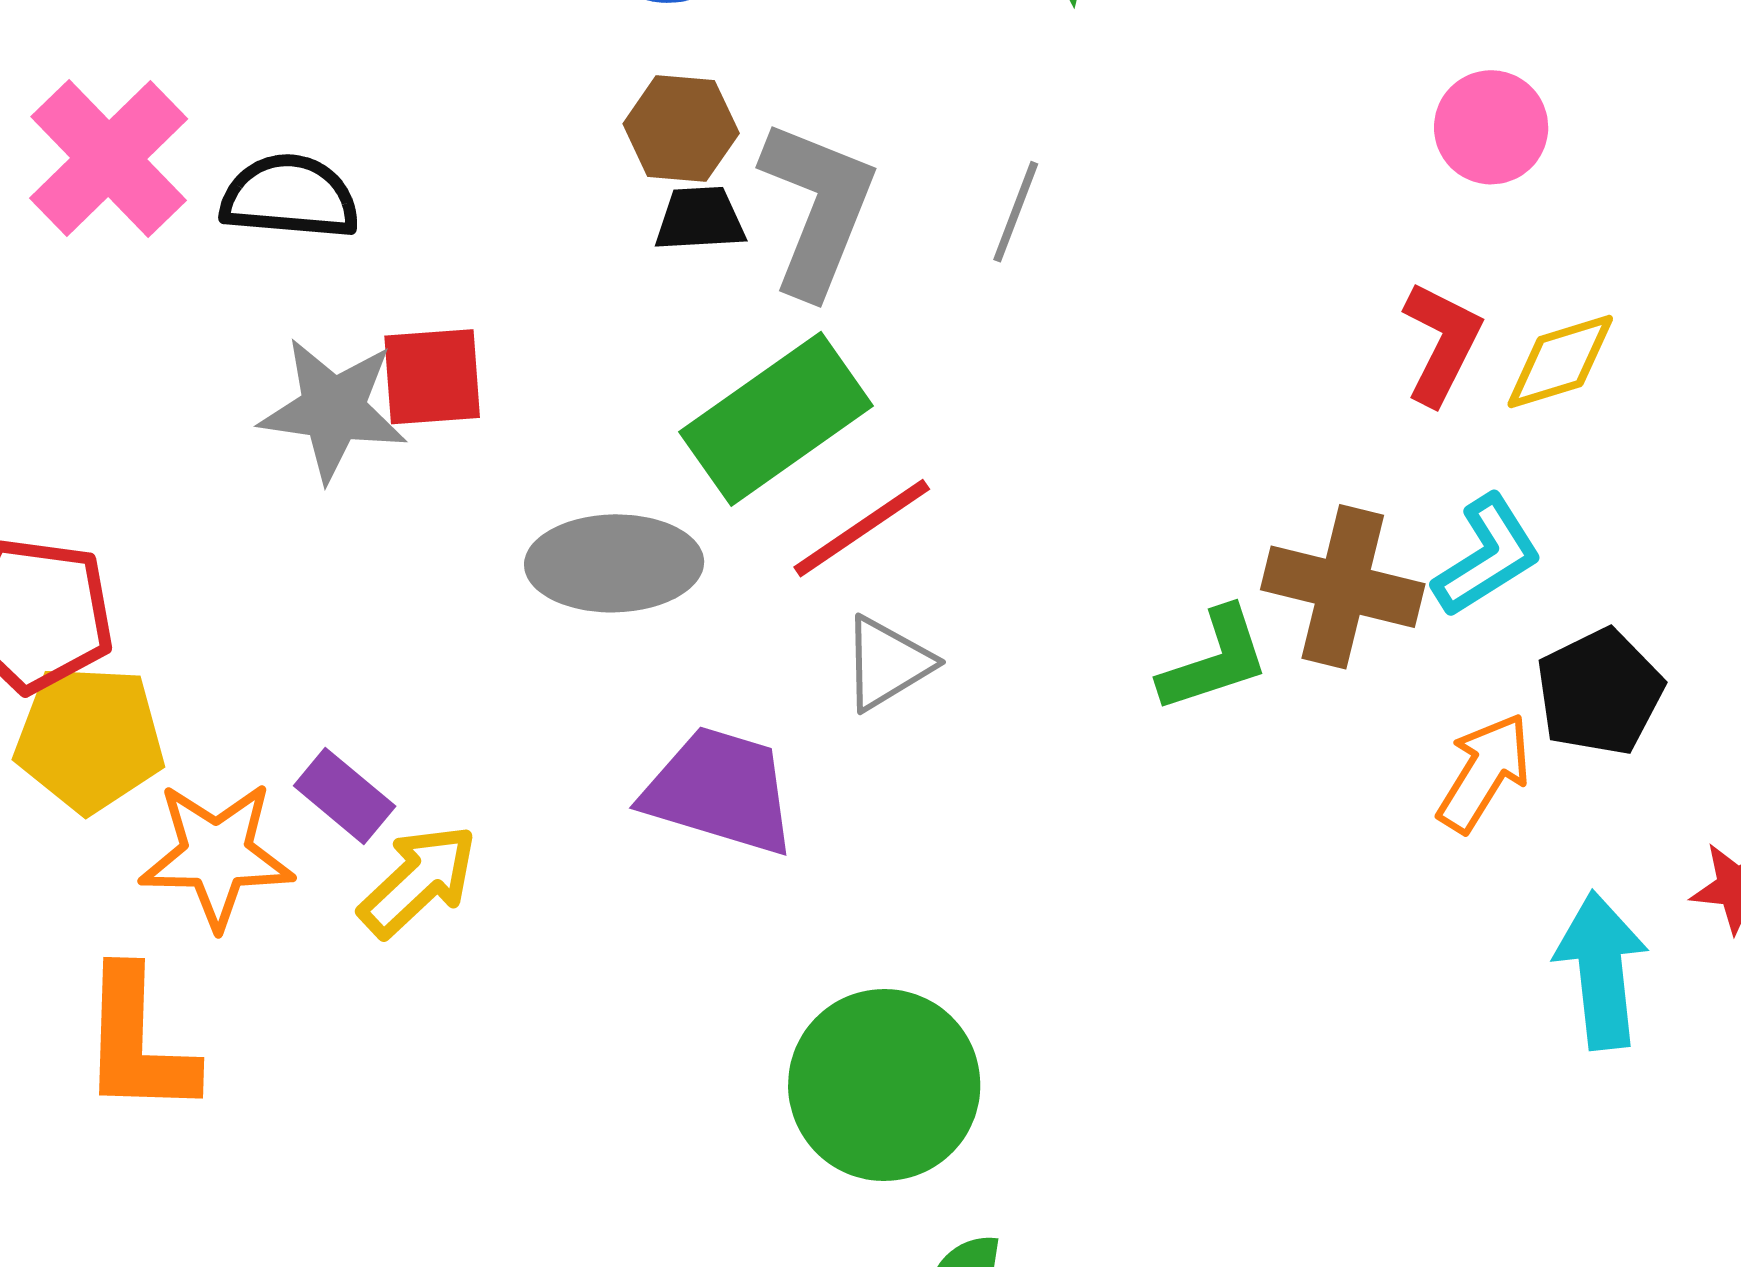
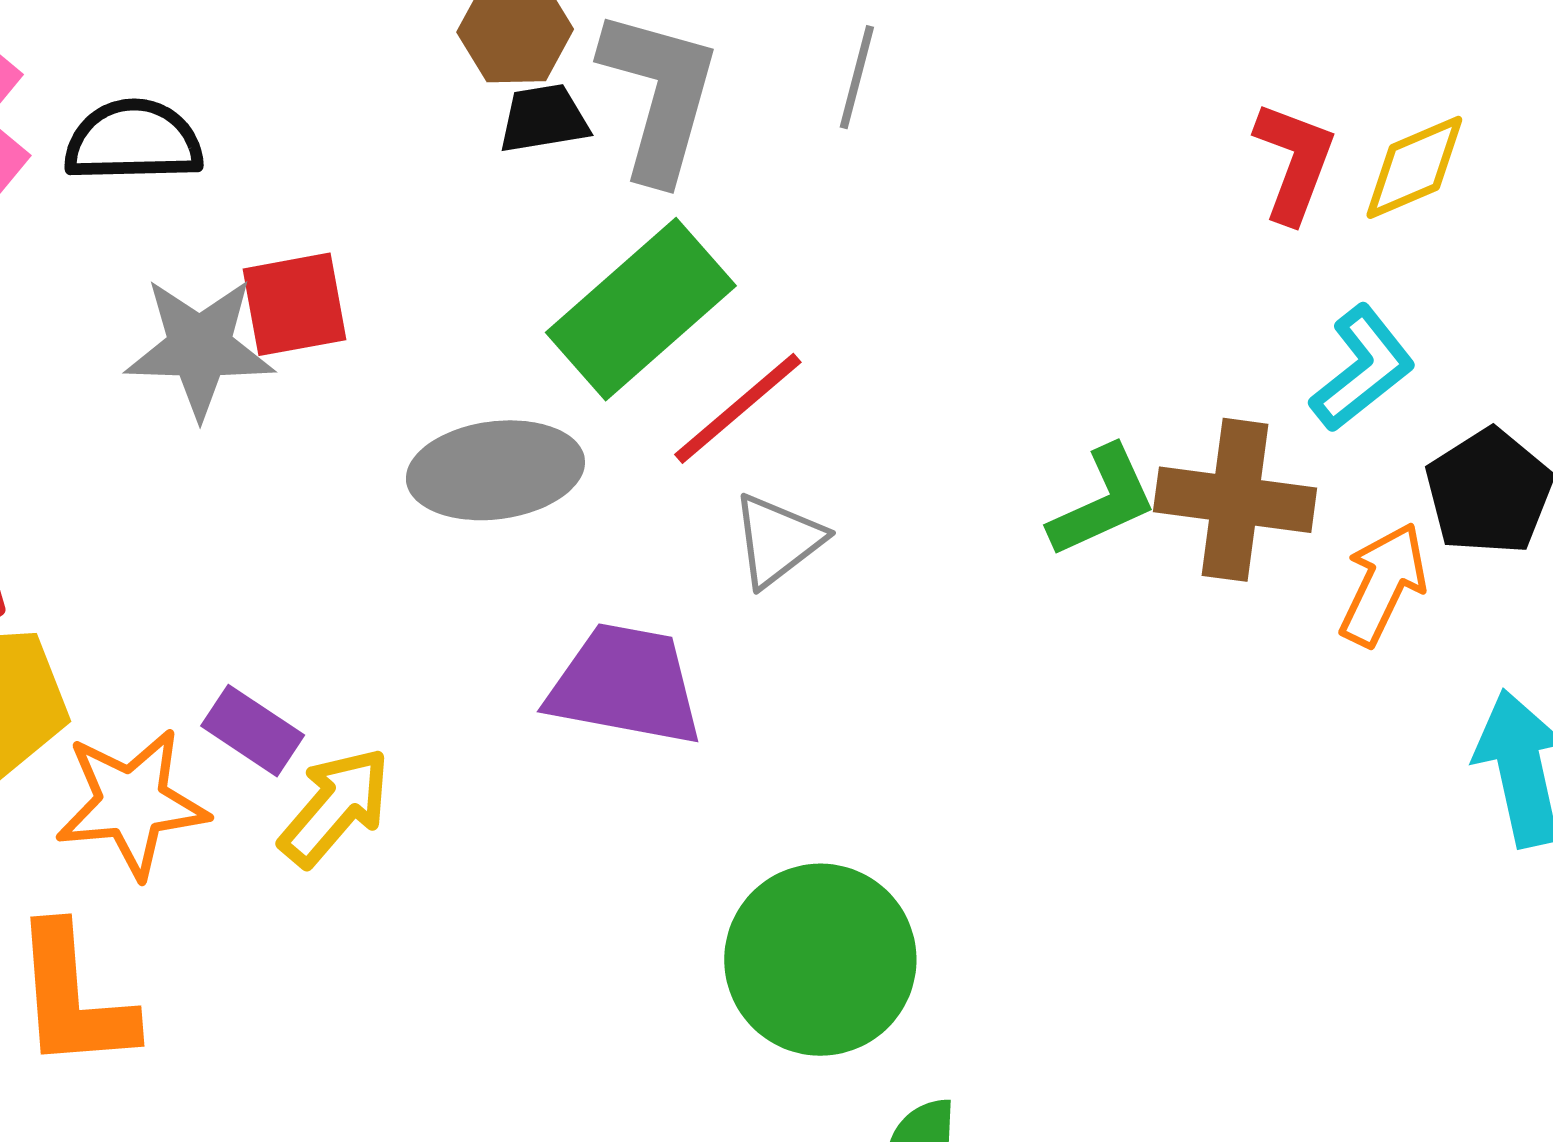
brown cross: (1343, 587) -> (1235, 500), moved

